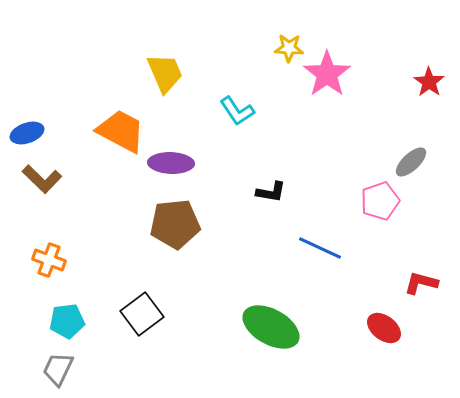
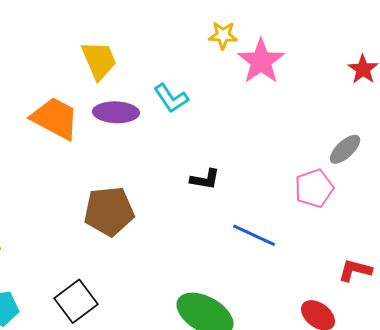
purple ellipse: (171, 163) -> (116, 112), moved

